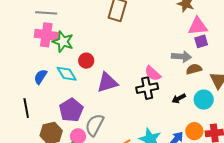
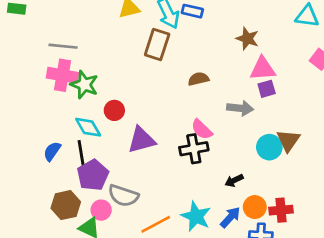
brown semicircle: (194, 69) -> (198, 79), moved
blue semicircle: (40, 77) -> (52, 151), moved
black arrow: (179, 98) -> (234, 181), moved
cyan circle: (204, 100) -> (269, 147), moved
black line: (26, 108) -> (81, 153), moved
gray semicircle: (95, 125) -> (123, 196), turned -100

